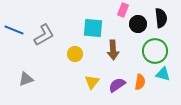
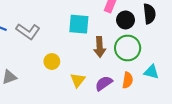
gray L-shape: (44, 35) -> (28, 31), turned 65
green circle: (155, 51) -> (128, 48), moved
yellow circle: (75, 54) -> (52, 61), moved

